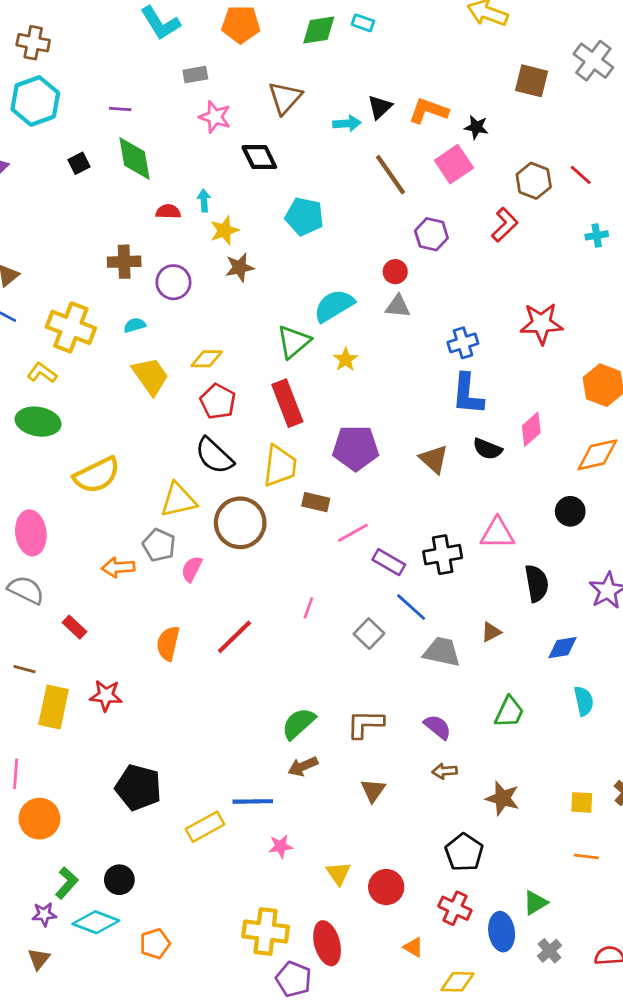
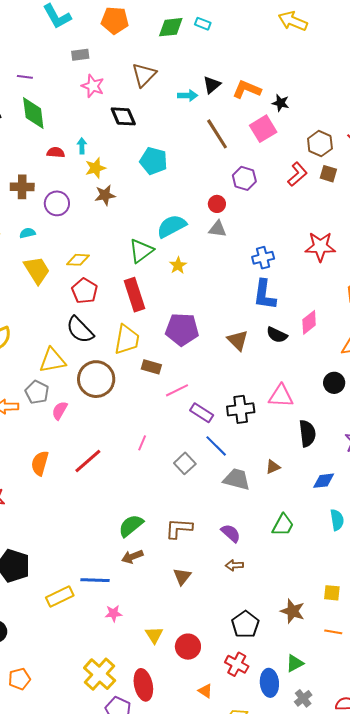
brown square: (532, 81) -> (328, 174), moved, size x0.7
brown star: (502, 798) -> (293, 611), moved
yellow cross: (266, 932) -> (100, 674), turned 32

